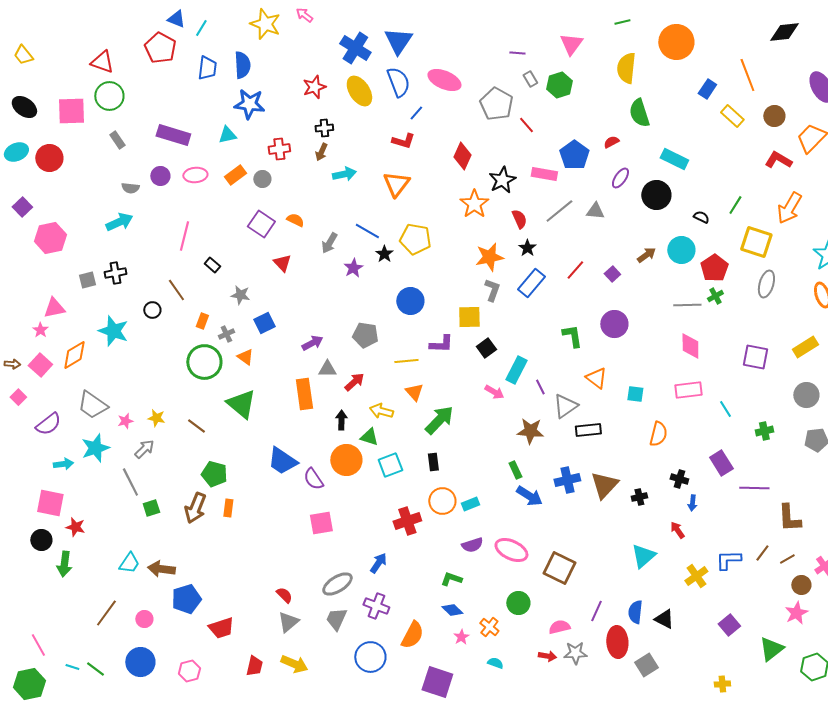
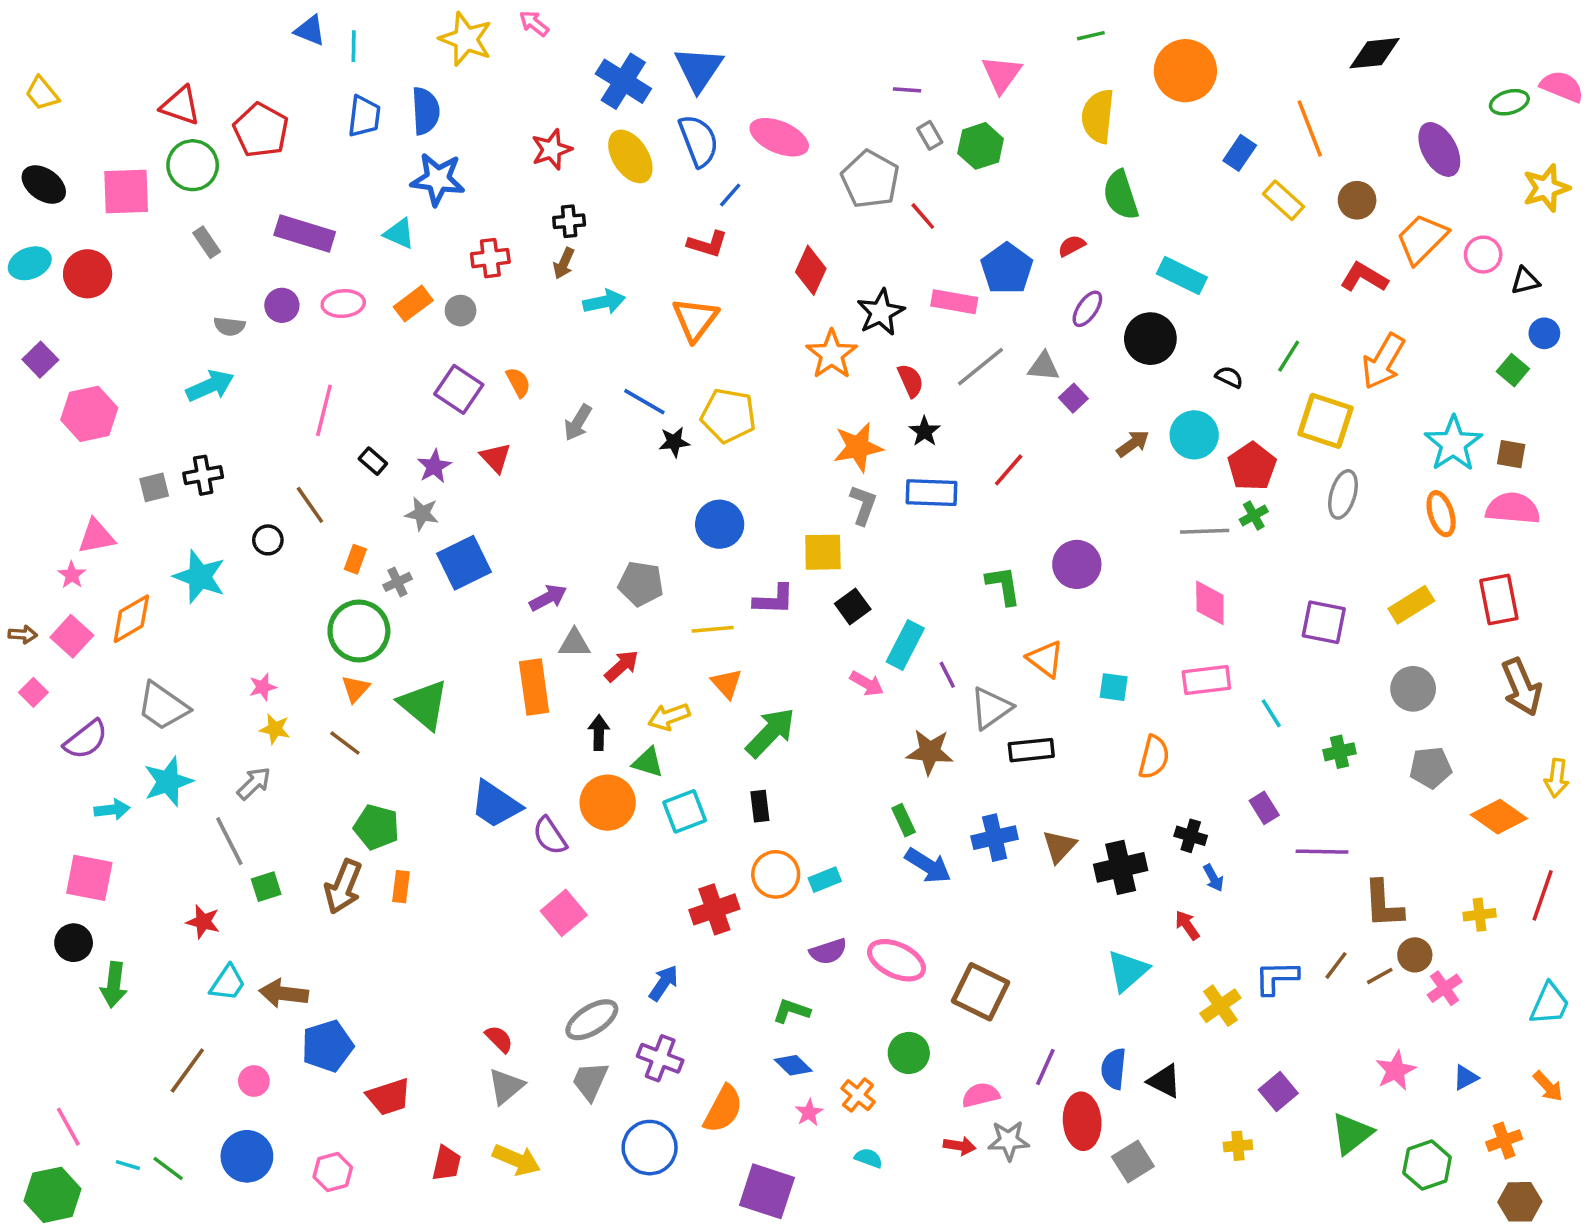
cyan line: (201, 28) -> (354, 46), turned -30
red pentagon: (160, 48) -> (261, 130), moved
cyan triangle: (227, 135) -> (399, 234), turned 36
orange semicircle: (295, 220) -> (518, 382), turned 36
black star: (384, 254) -> (674, 442), turned 30
purple star: (353, 268) -> (434, 466), moved
purple square: (612, 274) -> (1073, 398), moved
blue rectangle: (531, 283) -> (932, 493), turned 52
blue square: (264, 323) -> (464, 563), size x1.4
orange triangle: (245, 357) -> (355, 689), moved, turned 36
yellow arrow: (381, 411) -> (669, 717), turned -35
pink star: (125, 421) -> (263, 687), moved
purple rectangle: (721, 463) -> (1264, 808), size x0.7
brown triangle: (604, 485) -> (1059, 846), size x0.7
black cross: (639, 497) -> (1121, 867), size x1.8
blue arrow: (692, 503) -> (1213, 878), turned -35
pink square: (321, 523) -> (564, 913), turned -30
red star: (75, 527) -> (203, 922), moved
brown circle: (801, 585) -> (1415, 955), moved
yellow cross: (722, 684) -> (1238, 1146), moved

